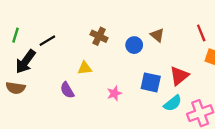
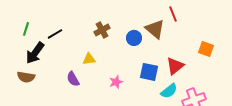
red line: (201, 33) -> (173, 14), moved
brown triangle: (157, 35) -> (155, 29), size x1.5
brown cross: (99, 36) -> (102, 30), turned 35

